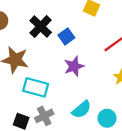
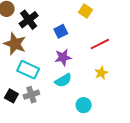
black cross: (41, 27) -> (29, 20), moved
cyan semicircle: (81, 109) -> (63, 80), moved

